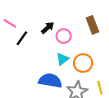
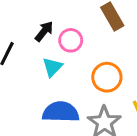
cyan triangle: (62, 59) -> (52, 67), moved

